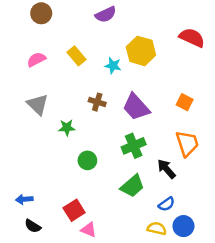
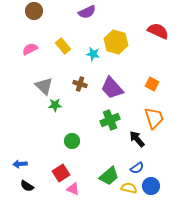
gray triangle: (38, 104) -> (44, 86), moved
green circle: (87, 160) -> (72, 141), moved
green trapezoid: (132, 186) -> (109, 176), moved

